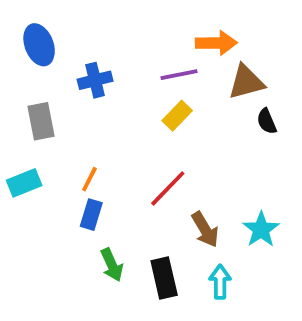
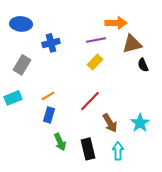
blue ellipse: (39, 45) -> (21, 24), turned -65
gray rectangle: (41, 121) -> (22, 65), turned 42
orange line: (89, 179) -> (48, 96), turned 32

